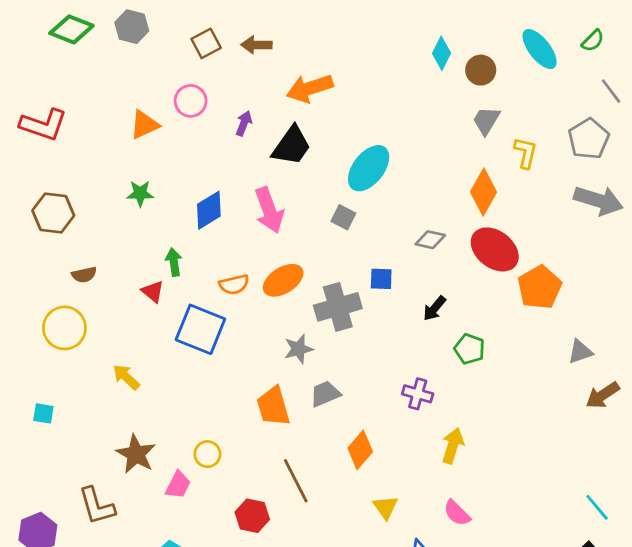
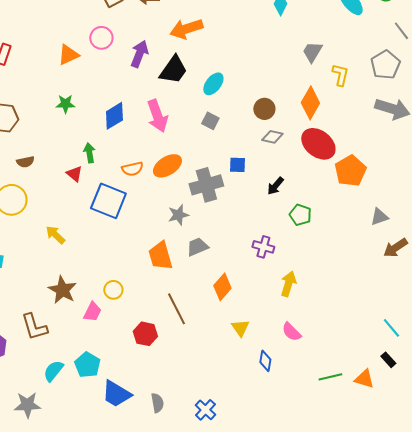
brown circle: (481, 70) -> (264, 109), moved
purple arrow: (244, 123) -> (139, 54), size x1.5
cyan ellipse: (369, 168) -> (213, 84), moved, size x0.7

